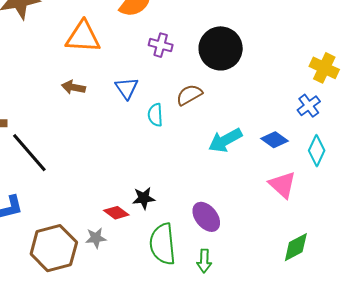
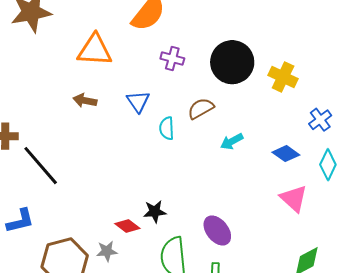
yellow cross: (324, 68) -> (283, 77), moved
cyan arrow: (225, 140) -> (232, 141), moved, size x0.7

